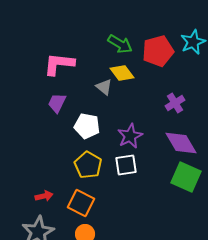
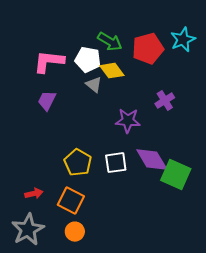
white pentagon: (87, 126) -> (88, 60), moved
purple star: (130, 136) -> (128, 121), moved, turned 30
purple diamond: (181, 143) -> (152, 160), moved

